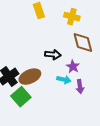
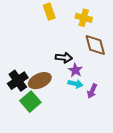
purple star: (73, 67) -> (75, 70), moved
purple arrow: (80, 87) -> (92, 91), turned 32

